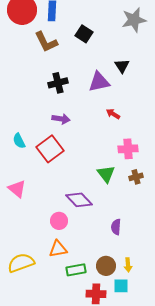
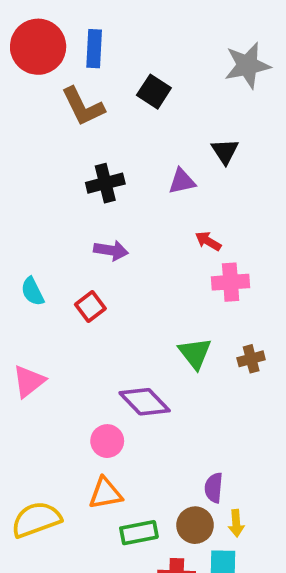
purple triangle: (99, 82) -> (182, 181), size x0.7
red square: (50, 149) -> (90, 306), size x0.6
pink cross: (128, 149) -> (231, 282), moved
pink triangle: (17, 189) -> (29, 381), turned 42
purple semicircle: (116, 227) -> (214, 488), moved

